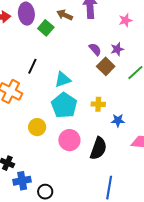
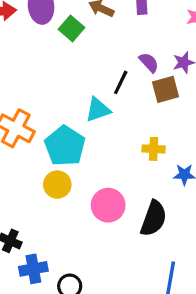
black line: (32, 66) -> (121, 82), moved
brown square: (106, 66) -> (166, 89), turned 30
cyan pentagon: (64, 105) -> (65, 146), moved

